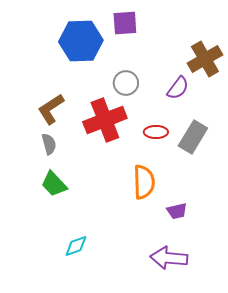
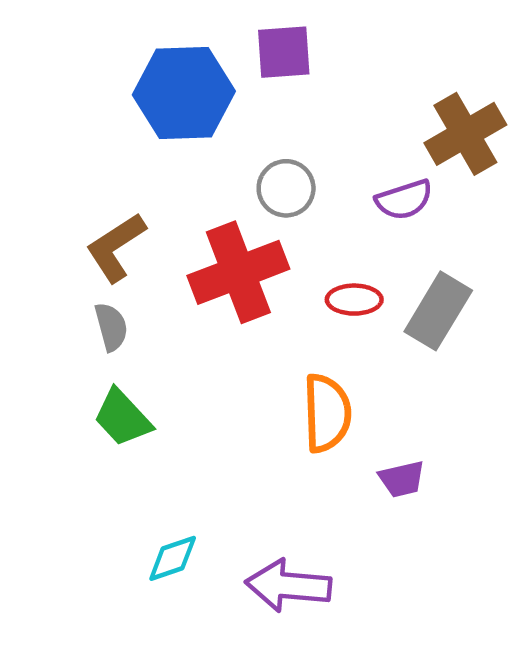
purple semicircle: (178, 88) -> (404, 200), turned 35
purple arrow: (169, 258) -> (288, 586), moved

